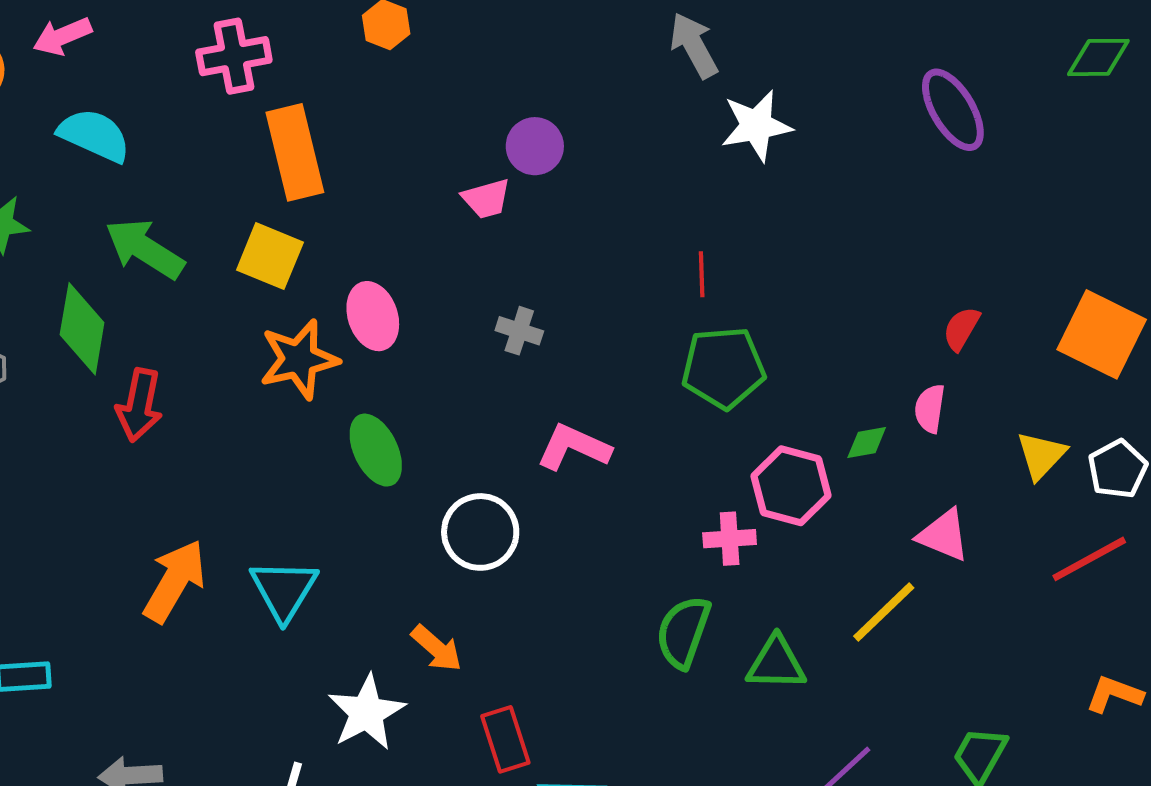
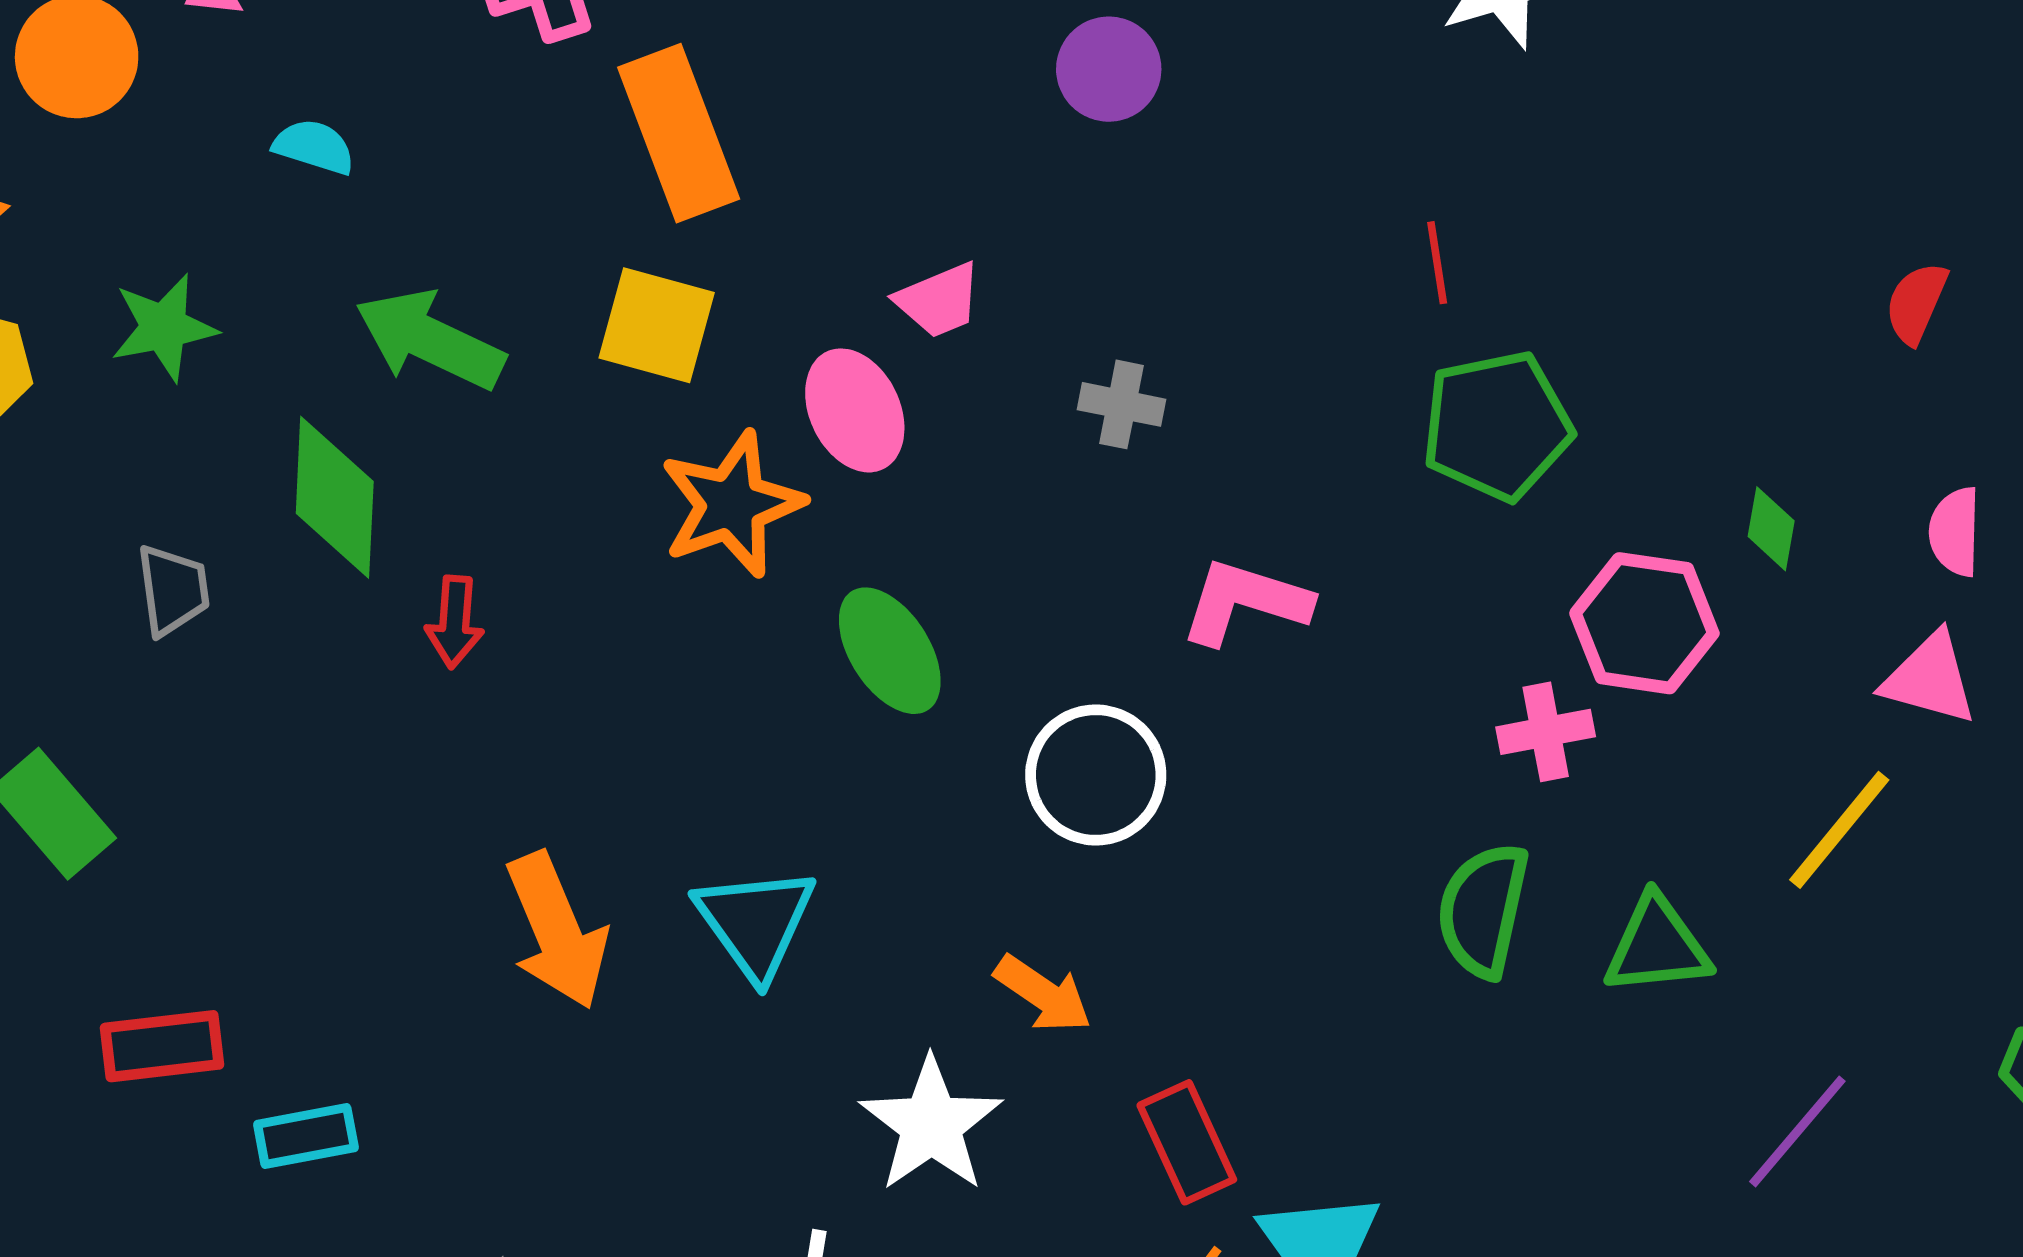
cyan semicircle: (94, 135) -> (314, 147), size x0.6
pink trapezoid: (486, 199) -> (939, 300), moved
red arrow: (139, 405) -> (455, 622), size x0.7
pink semicircle: (930, 409) -> (1955, 532), moved
green diamond: (867, 442) -> (1771, 529), turned -63
orange arrow: (175, 581) -> (557, 931), turned 134

